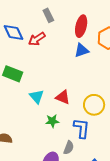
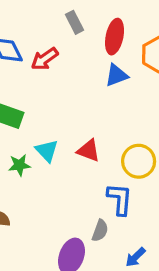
gray rectangle: (48, 15) -> (74, 22), moved
green star: (52, 121) -> (19, 165), moved

